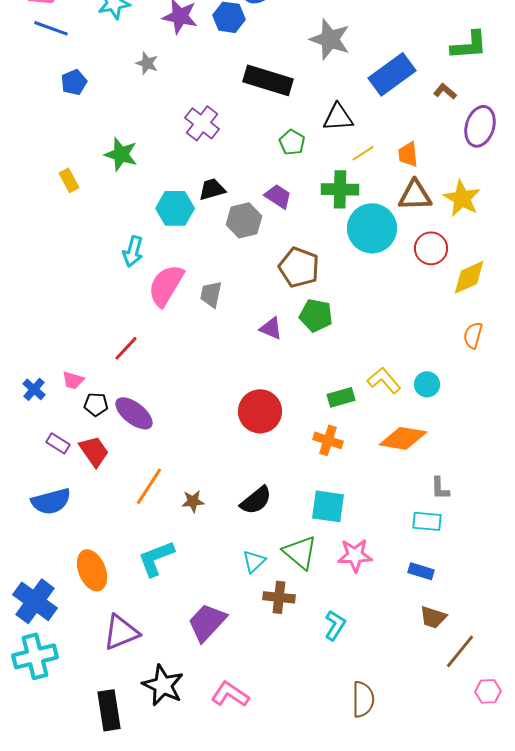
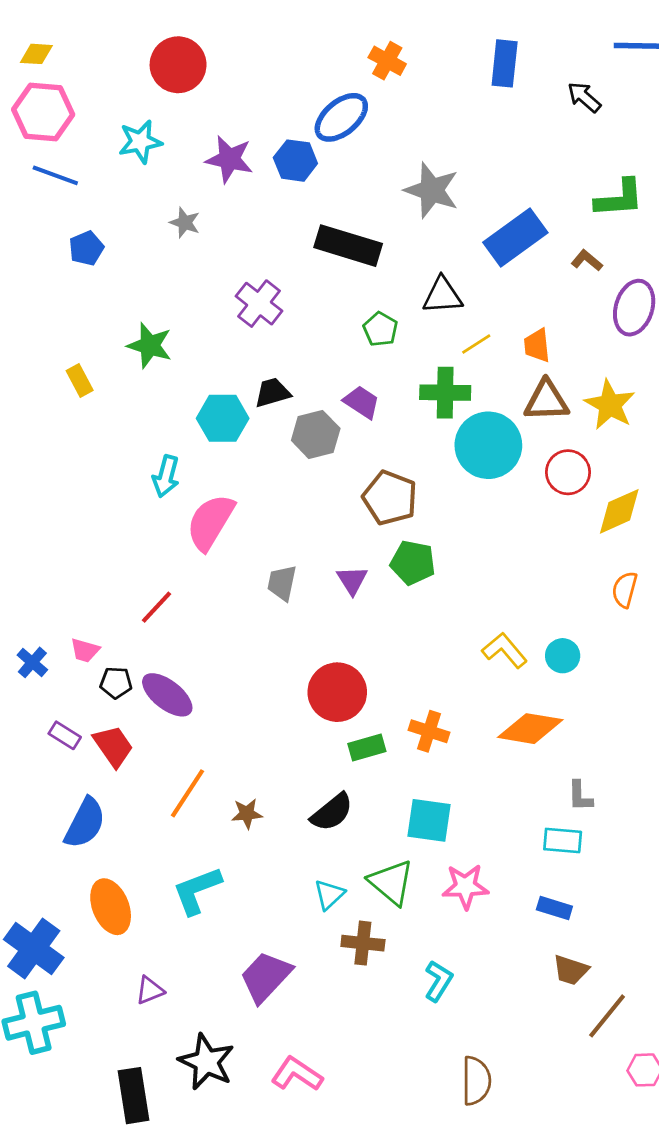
gray trapezoid: (211, 294) -> (282, 583), moved
purple triangle: (271, 328) -> (352, 580), turned 35
green rectangle: (341, 397) -> (367, 747), moved
blue semicircle: (51, 501) -> (85, 823), moved, turned -48
purple triangle: (121, 632) -> (150, 990), size x0.6

